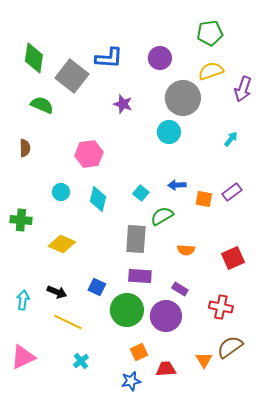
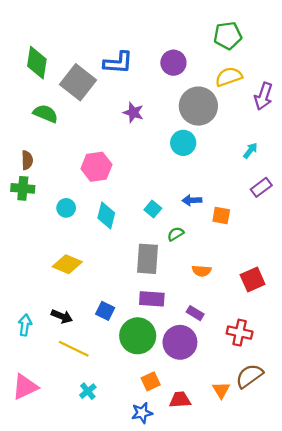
purple rectangle: (232, 192) -> (261, 187), moved
green semicircle: (162, 216) -> (176, 234), size x0.7
green cross: (21, 220) -> (23, 188), moved

